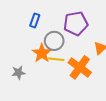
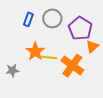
purple pentagon: (76, 24) -> (80, 28), moved, turned -30
gray circle: (54, 41) -> (52, 18), moved

